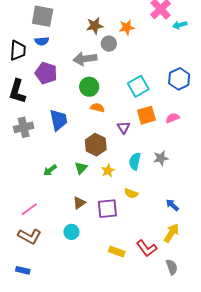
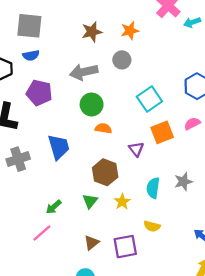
gray circle: (109, 44) -> (122, 60), moved
pink semicircle: (172, 118) -> (192, 124), moved
pink line: (29, 209) -> (42, 233), moved

